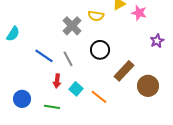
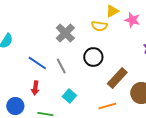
yellow semicircle: (96, 16) -> (99, 26), moved
red arrow: (57, 81) -> (35, 88), moved
orange line: (99, 97) -> (107, 106), moved, turned -54

